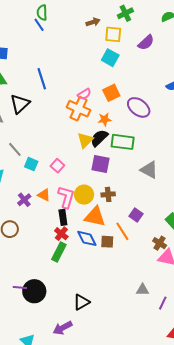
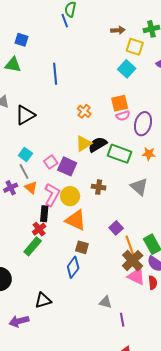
pink semicircle: (84, 94) -> (123, 116), moved
black triangle: (20, 104) -> (25, 115), moved
purple ellipse: (139, 107) -> (143, 124), turned 55
orange cross: (79, 109) -> (84, 111), size x0.6
orange star: (105, 119) -> (149, 154), moved
gray line: (15, 149) -> (24, 171), moved
purple square: (100, 164) -> (67, 166), moved
brown cross: (108, 194) -> (99, 187), moved
orange line: (122, 231) -> (130, 245), moved
blue diamond: (87, 238) -> (73, 267), moved, turned 50
brown cross: (160, 243) -> (133, 261), size x1.5
purple line: (163, 303) -> (122, 320), turned -48

